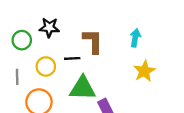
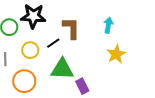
black star: (49, 28) -> (33, 16), size x1.4
black line: (72, 58) -> (53, 43), turned -32

